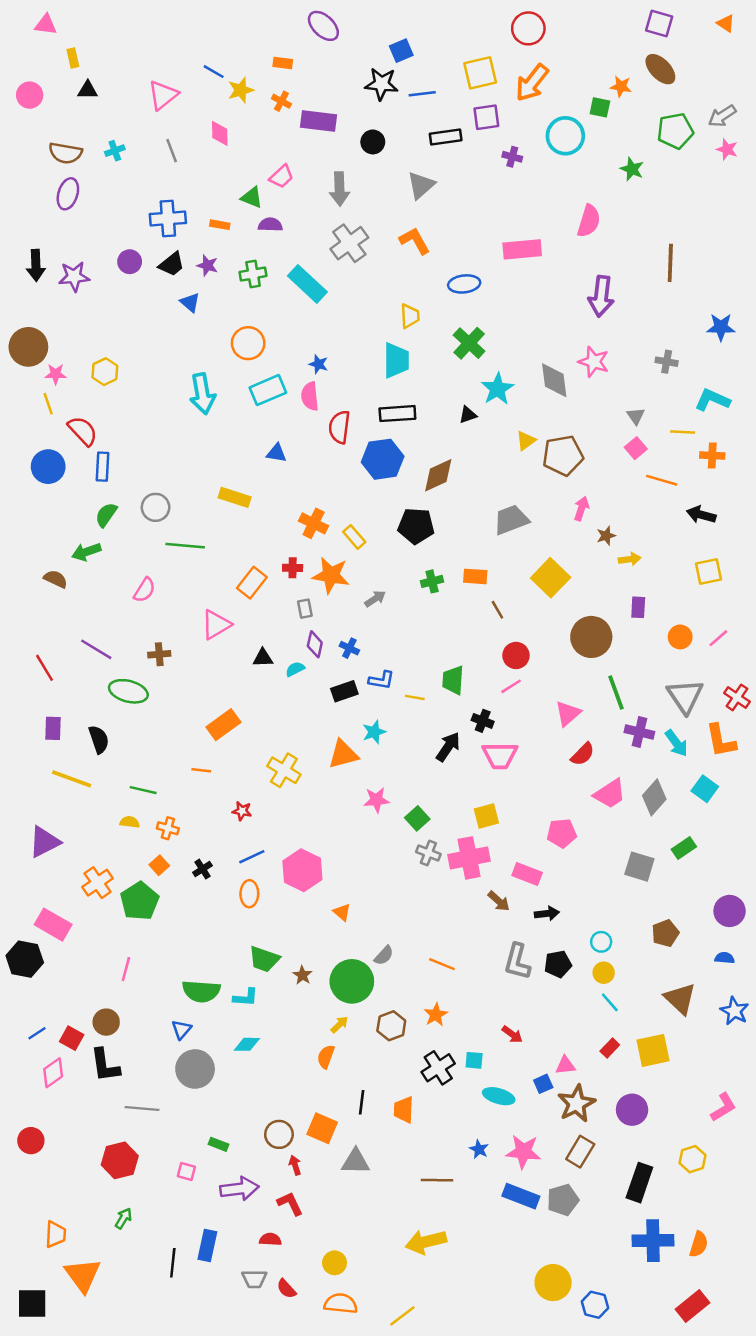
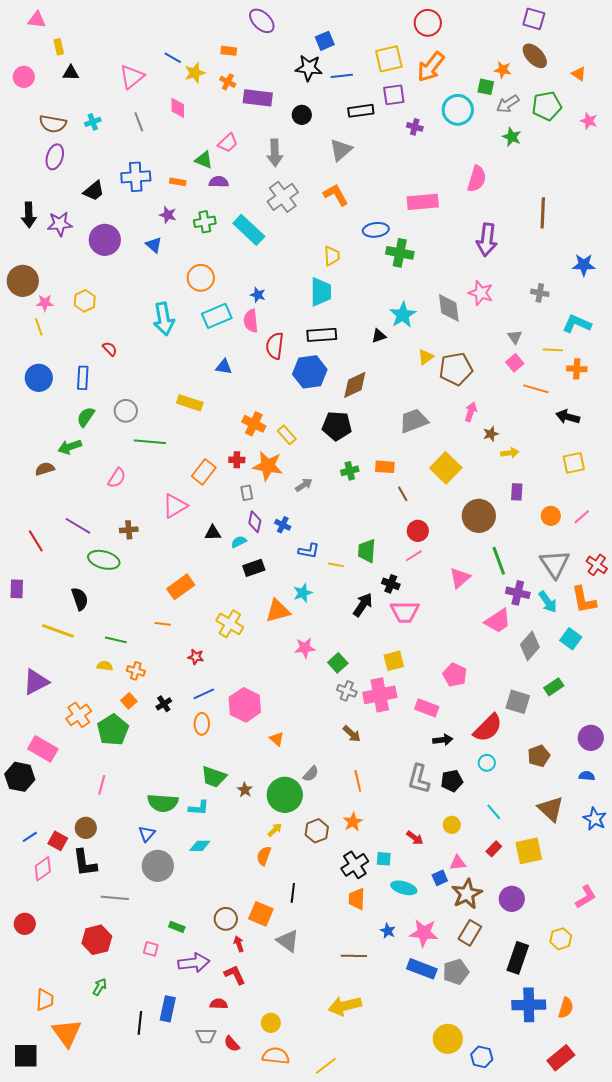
orange triangle: (726, 23) -> (579, 74), moved
gray arrow: (722, 116) -> (508, 104), moved
purple circle: (130, 262) -> (105, 240), moved, size x1.6
black trapezoid: (172, 264) -> (94, 191), moved
green cross: (469, 343) -> (400, 253), moved, turned -32
red semicircle: (83, 431) -> (110, 349), moved, size x0.6
brown semicircle: (56, 579) -> (45, 469), turned -42
black rectangle: (344, 691) -> (254, 568), moved
purple rectangle: (53, 728) -> (17, 589), moved
red semicircle: (583, 754) -> (488, 728), moved, size x1.5
pink trapezoid: (610, 794) -> (498, 621), moved
pink pentagon: (562, 833) -> (455, 675), turned 30
brown arrow: (499, 901) -> (352, 734), moved
orange line: (442, 964) -> (358, 781), turned 55
yellow circle: (604, 973) -> (452, 825), moved
orange trapezoid: (404, 1110) -> (357, 899), moved
gray triangle: (356, 1162) -> (288, 941), turned 35

